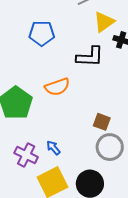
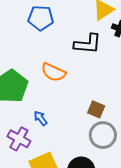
orange semicircle: (57, 87) -> (53, 72), turned 40
blue arrow: (53, 148) -> (41, 118), moved

